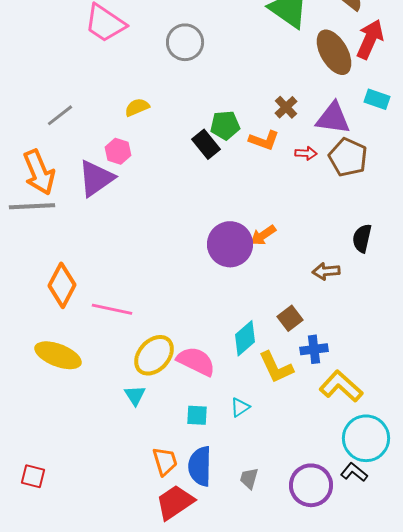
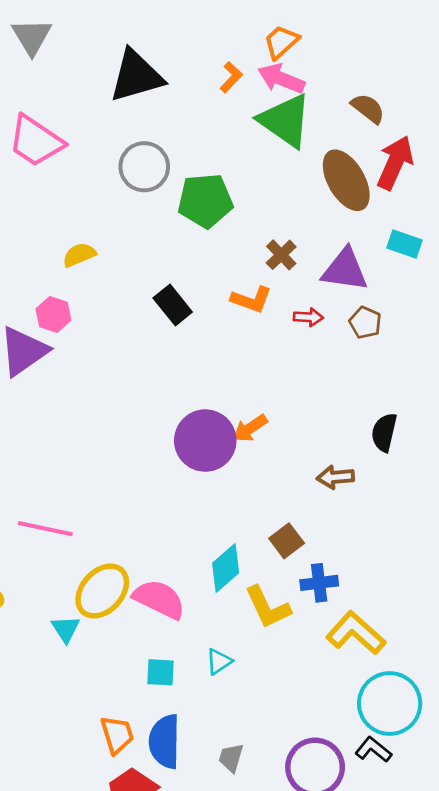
green pentagon: (225, 125) -> (205, 201), moved, size x1.4
brown pentagon: (348, 157) -> (365, 323), size x0.6
cyan triangle: (135, 395) -> (66, 629), moved

